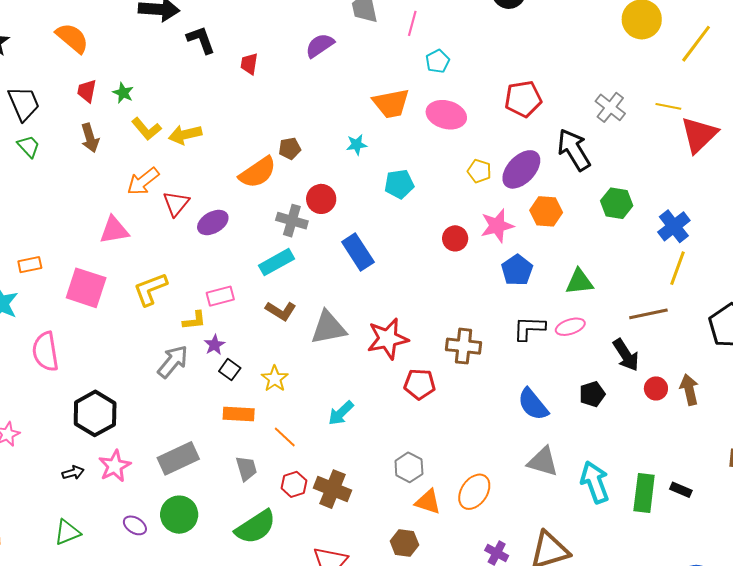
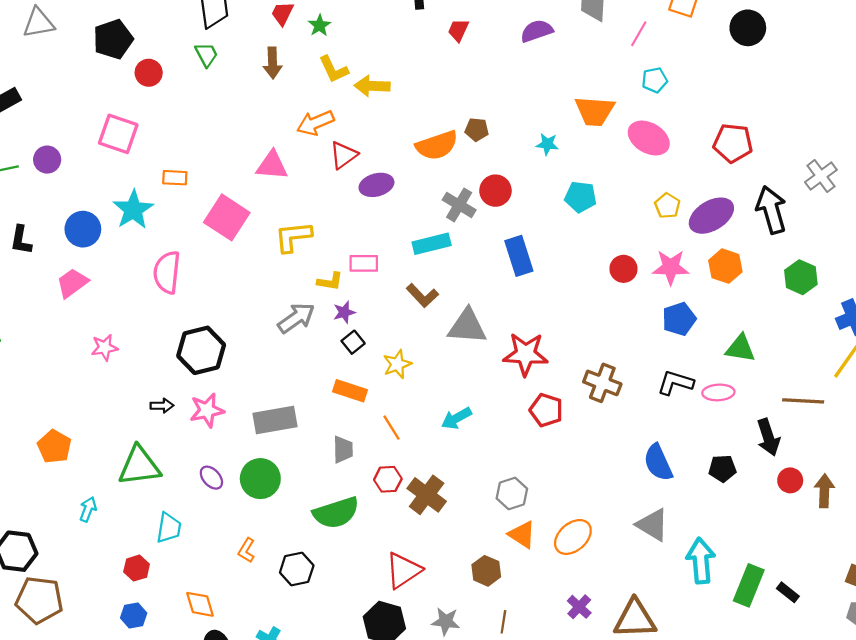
green triangle: (67, 532) -> (139, 466), size x1.5

